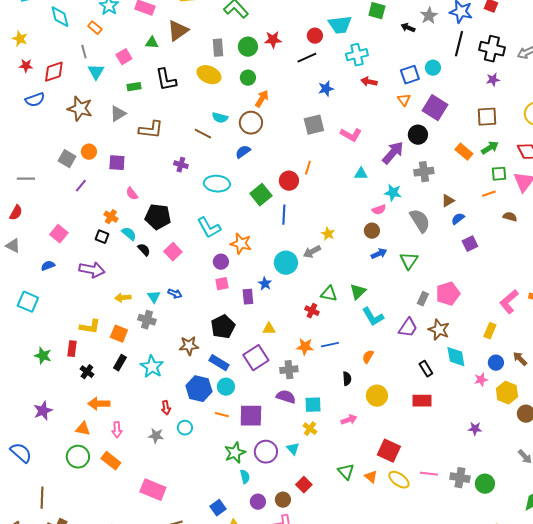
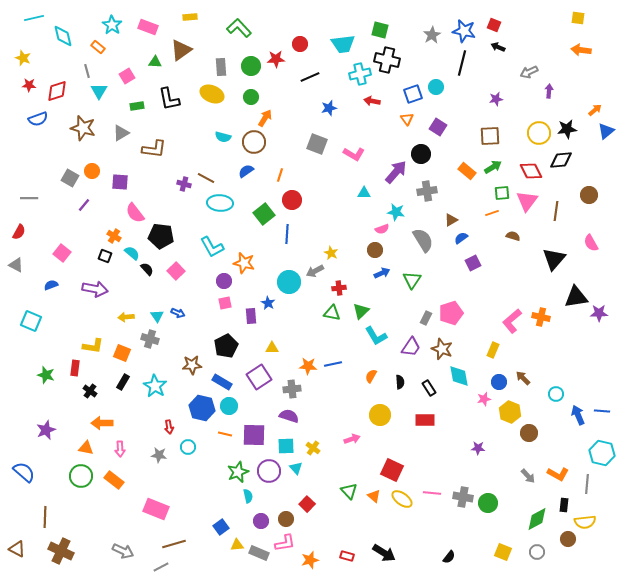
black arrow: (408, 28) -> (498, 47), moved
red circle: (315, 36) -> (300, 44), moved
black cross: (492, 49) -> (387, 60), moved
purple square: (435, 108) -> (438, 127), size x0.7
gray square: (314, 125) -> (317, 144), turned 35
brown line: (203, 134) -> (206, 178), moved
orange line: (308, 168) -> (280, 175), moved
pink semicircle: (132, 194) -> (135, 213), size x1.5
red cross: (312, 311) -> (339, 288), moved, turned -32
black semicircle: (347, 379) -> (400, 382), moved
cyan square: (313, 405) -> (286, 446), moved

